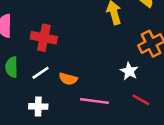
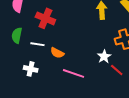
white line: (40, 73) -> (37, 44), turned 32
red line: (141, 100) -> (117, 70), moved

